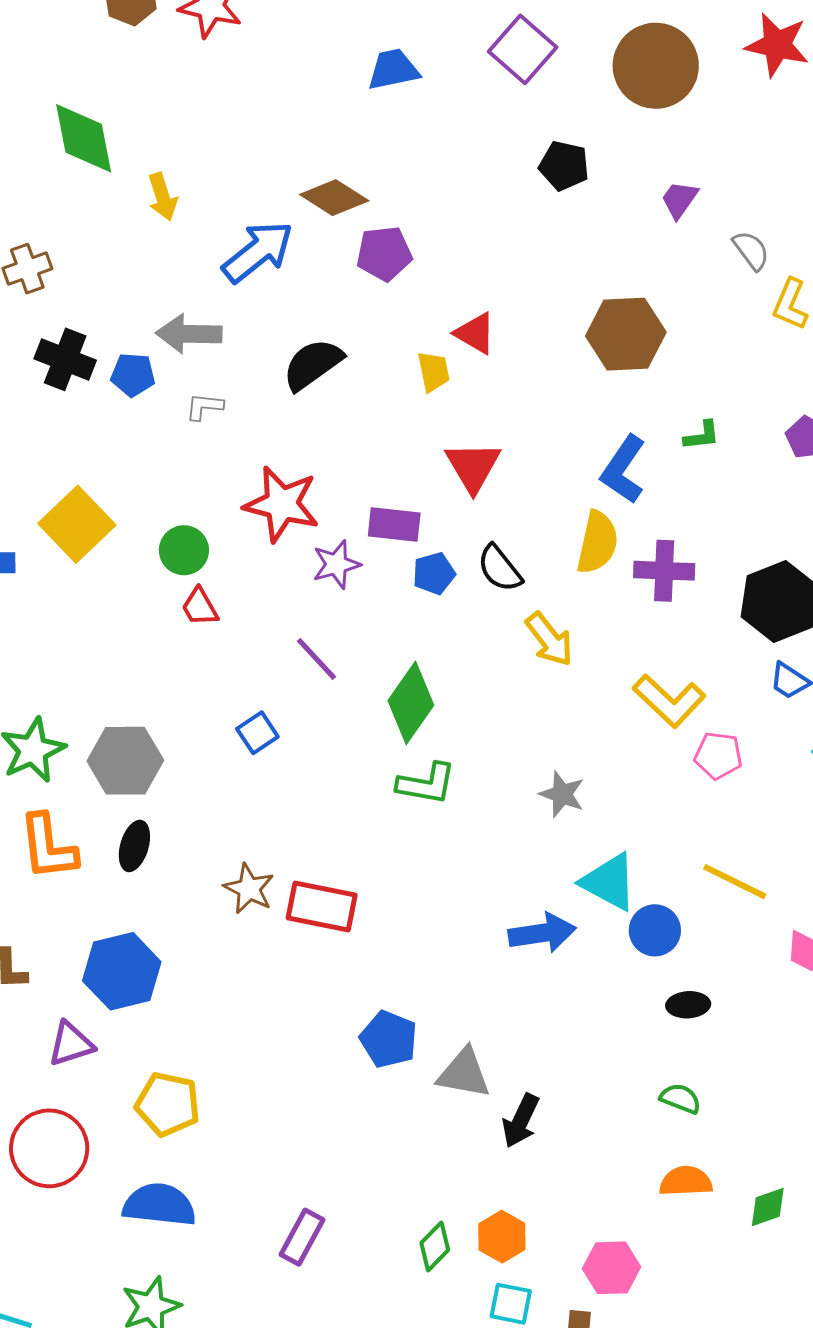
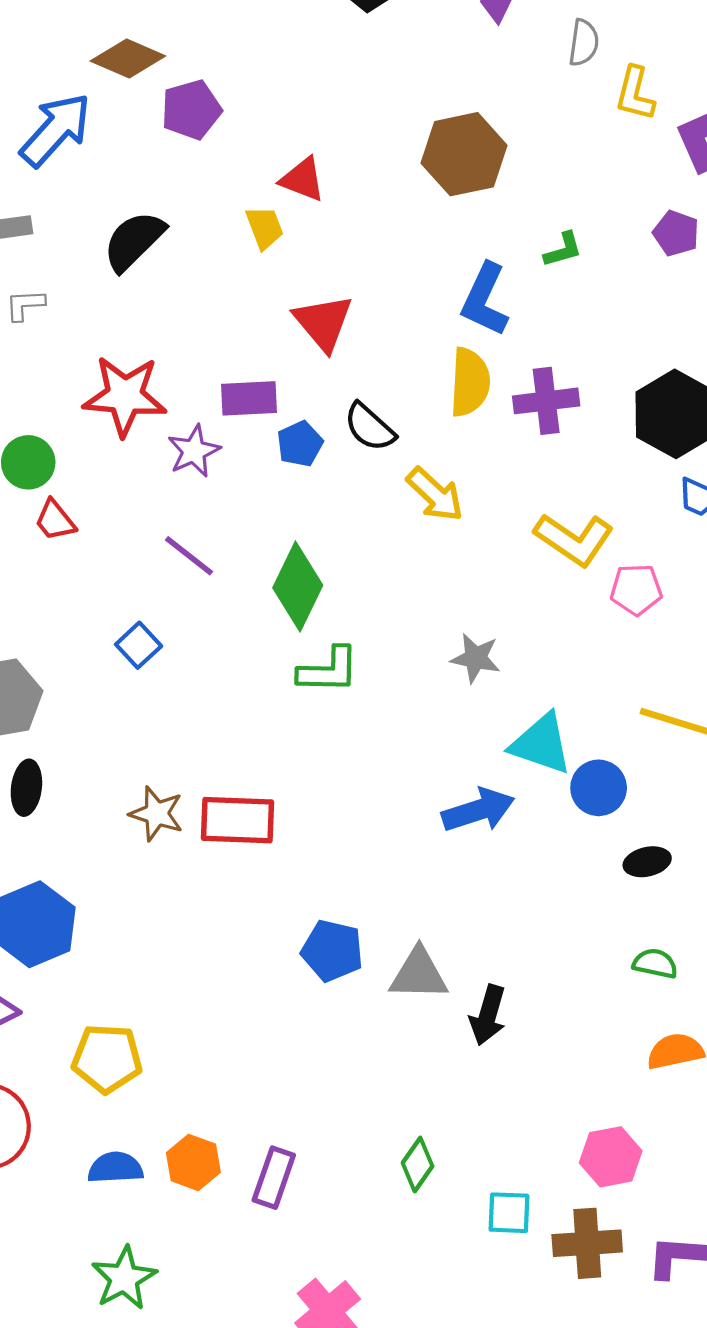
gray semicircle: (751, 250) -> (584, 43), turned 54
blue semicircle: (159, 1205) -> (115, 1168), size x0.7
orange hexagon: (502, 1237) -> (193, 1162), moved

